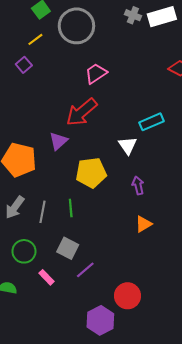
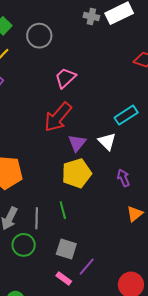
gray circle: (76, 26) -> (39, 36), size x0.7
purple triangle: (58, 141) -> (77, 143), moved
green circle: (24, 251) -> (24, 245), moved
pink rectangle: (47, 277) -> (64, 278), moved

